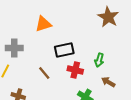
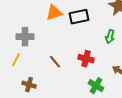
black rectangle: (64, 50) -> (79, 17), moved
green arrow: (99, 60) -> (110, 37), moved

